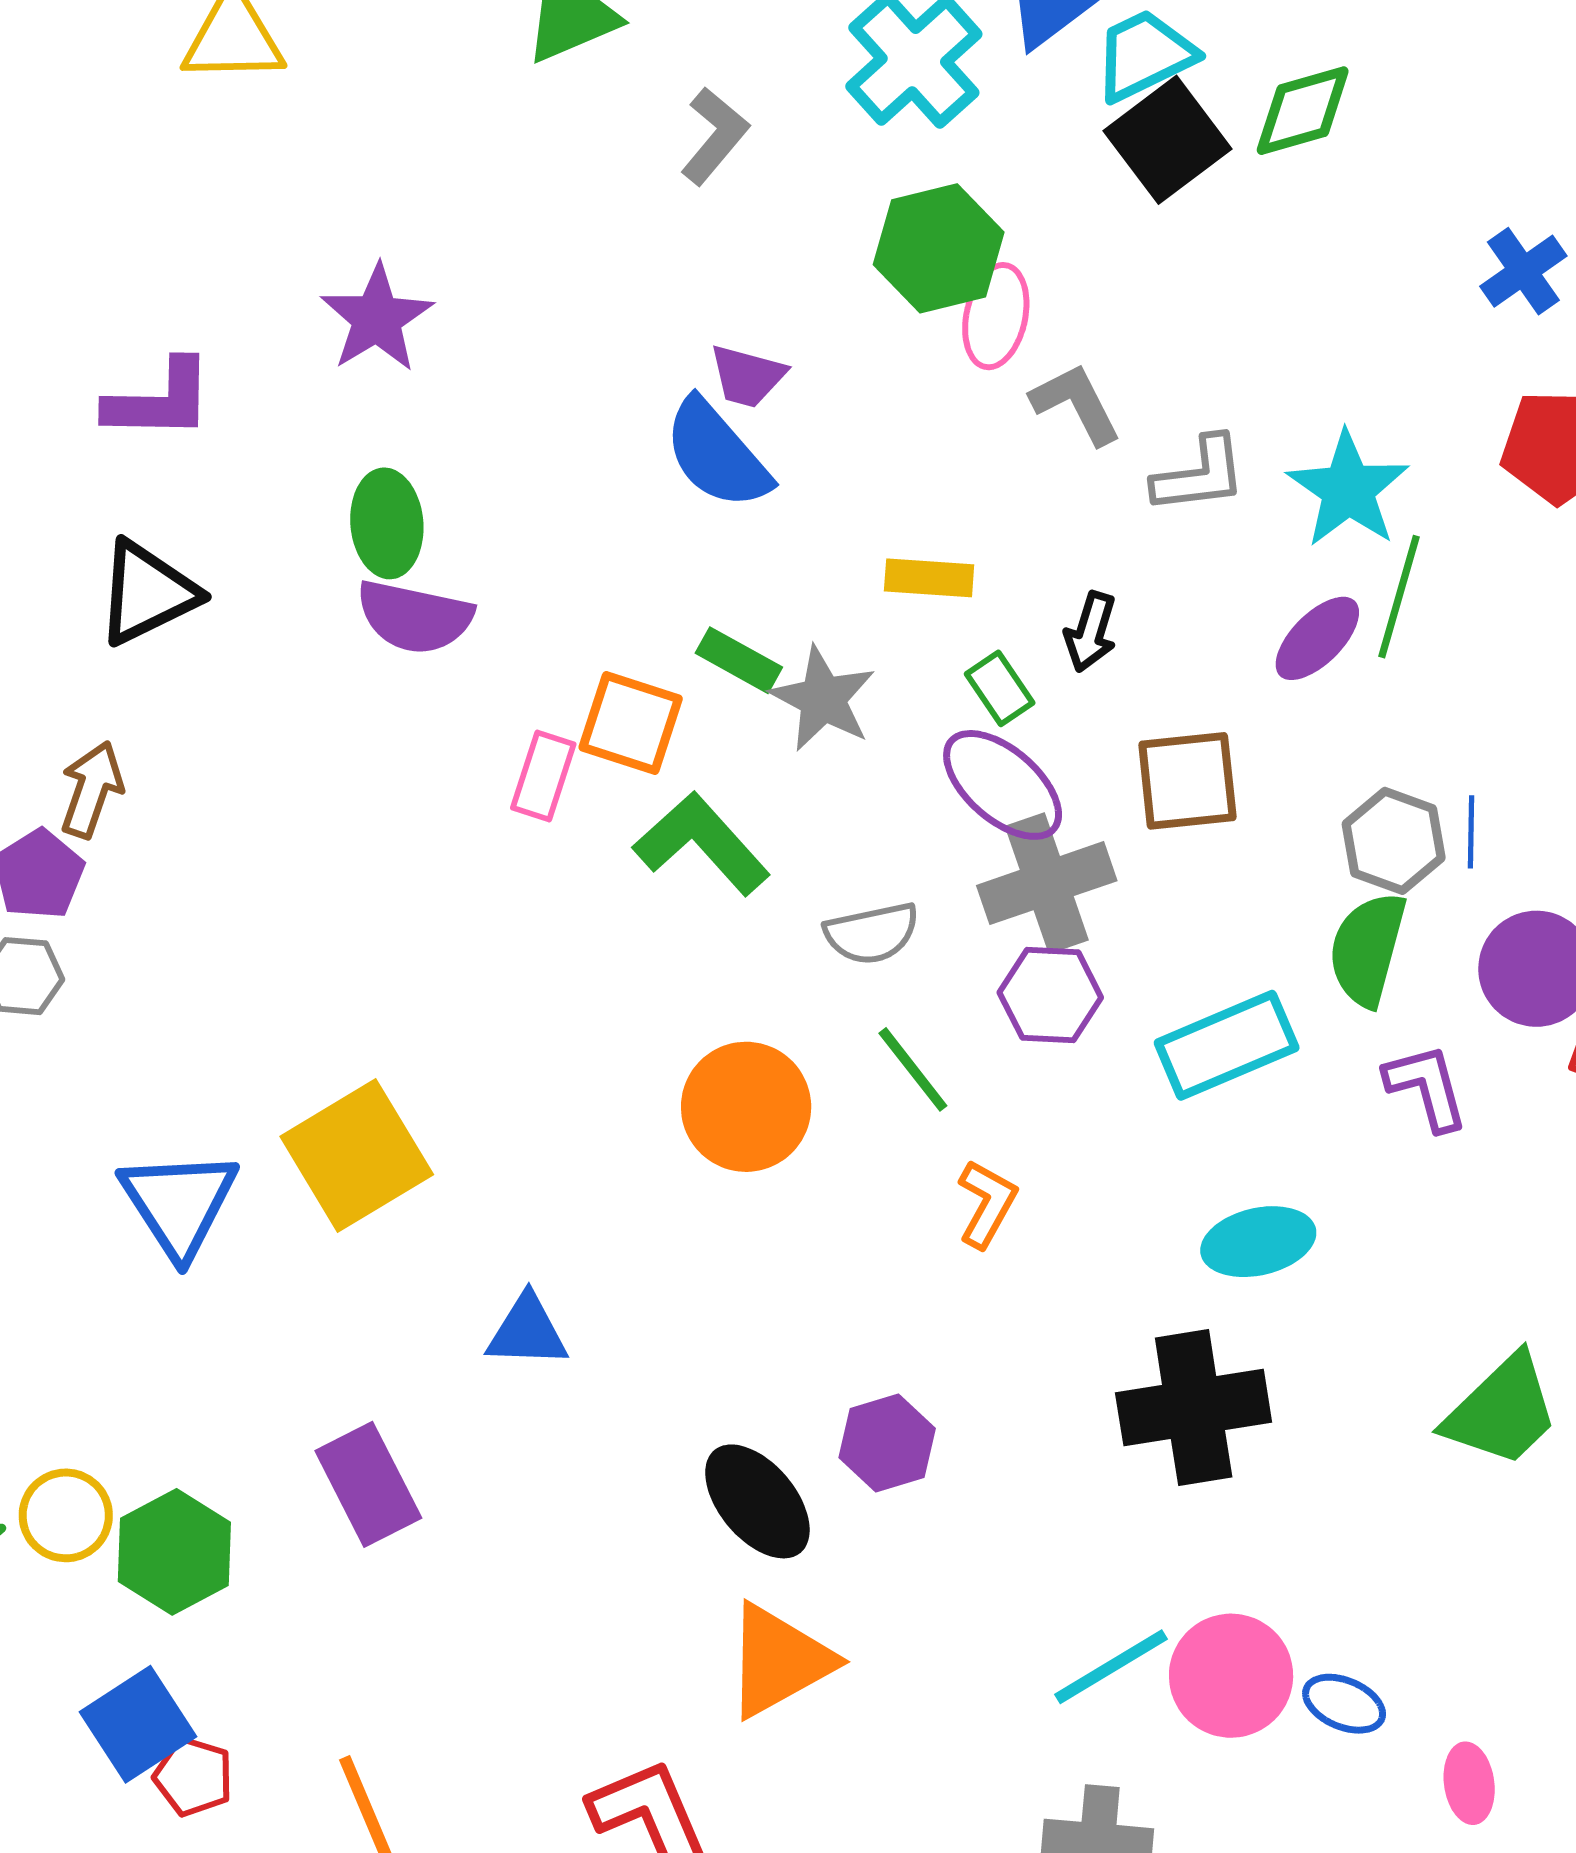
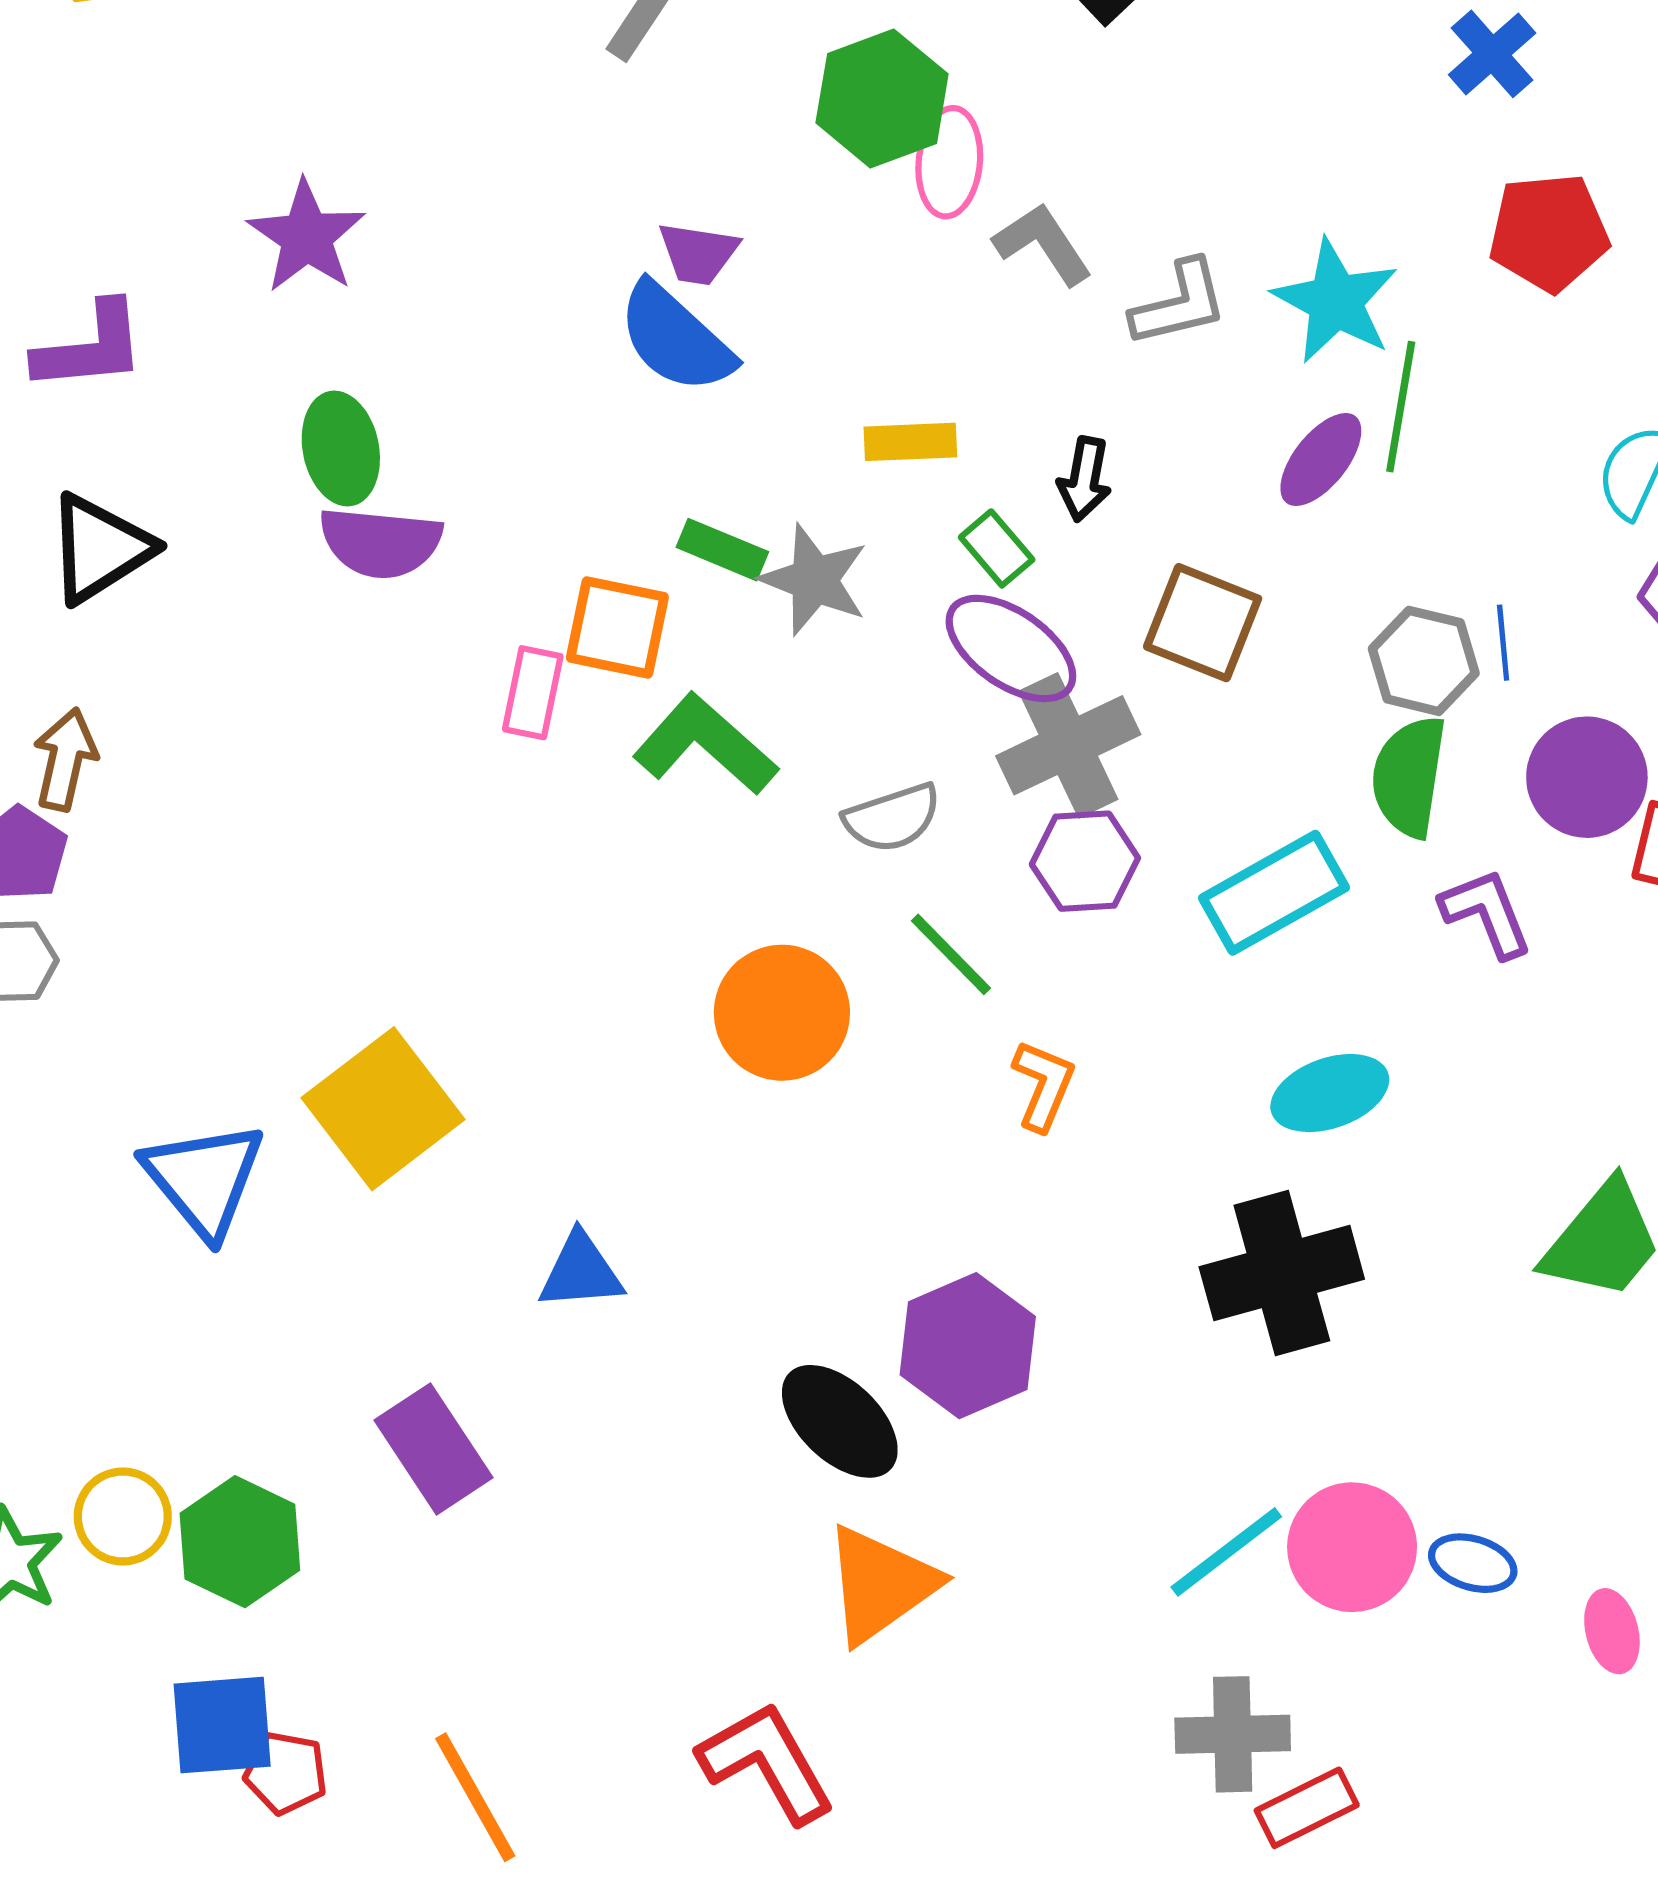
brown square: (1187, 781) -> (1203, 623), turned 34
purple hexagon: (887, 1443) -> (968, 1346), size x1.4
blue square: (138, 1724) -> (222, 1725), turned 35

